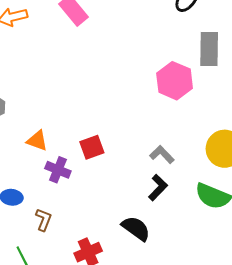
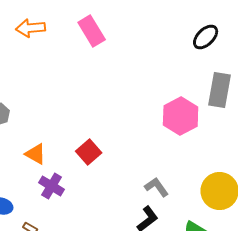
red square: (92, 147) -> (89, 152), moved, turned -30

